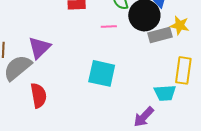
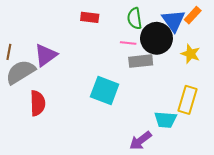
pink line: (109, 27) -> (128, 43), moved
gray rectangle: (160, 35) -> (141, 61), moved

